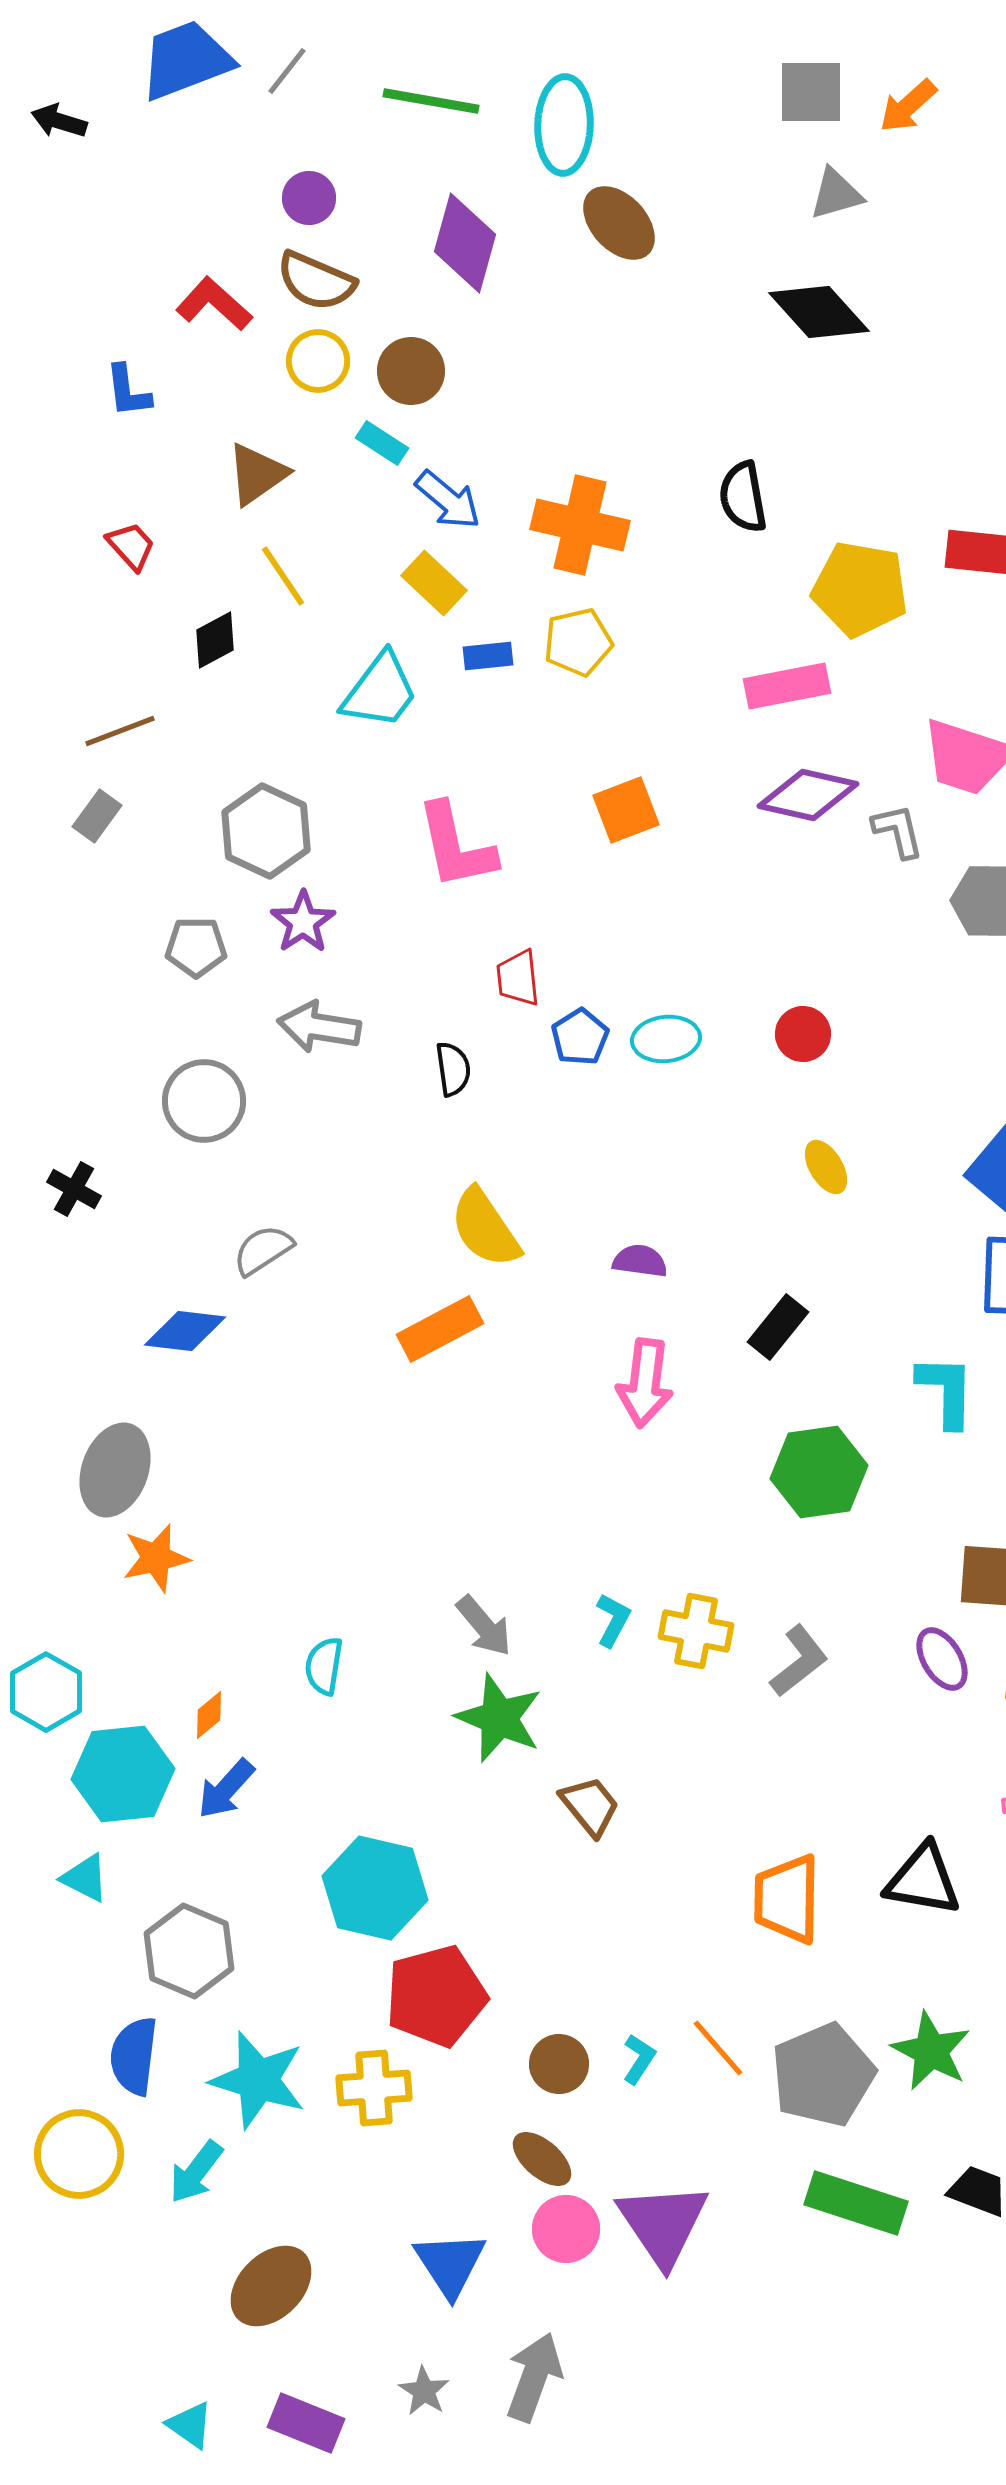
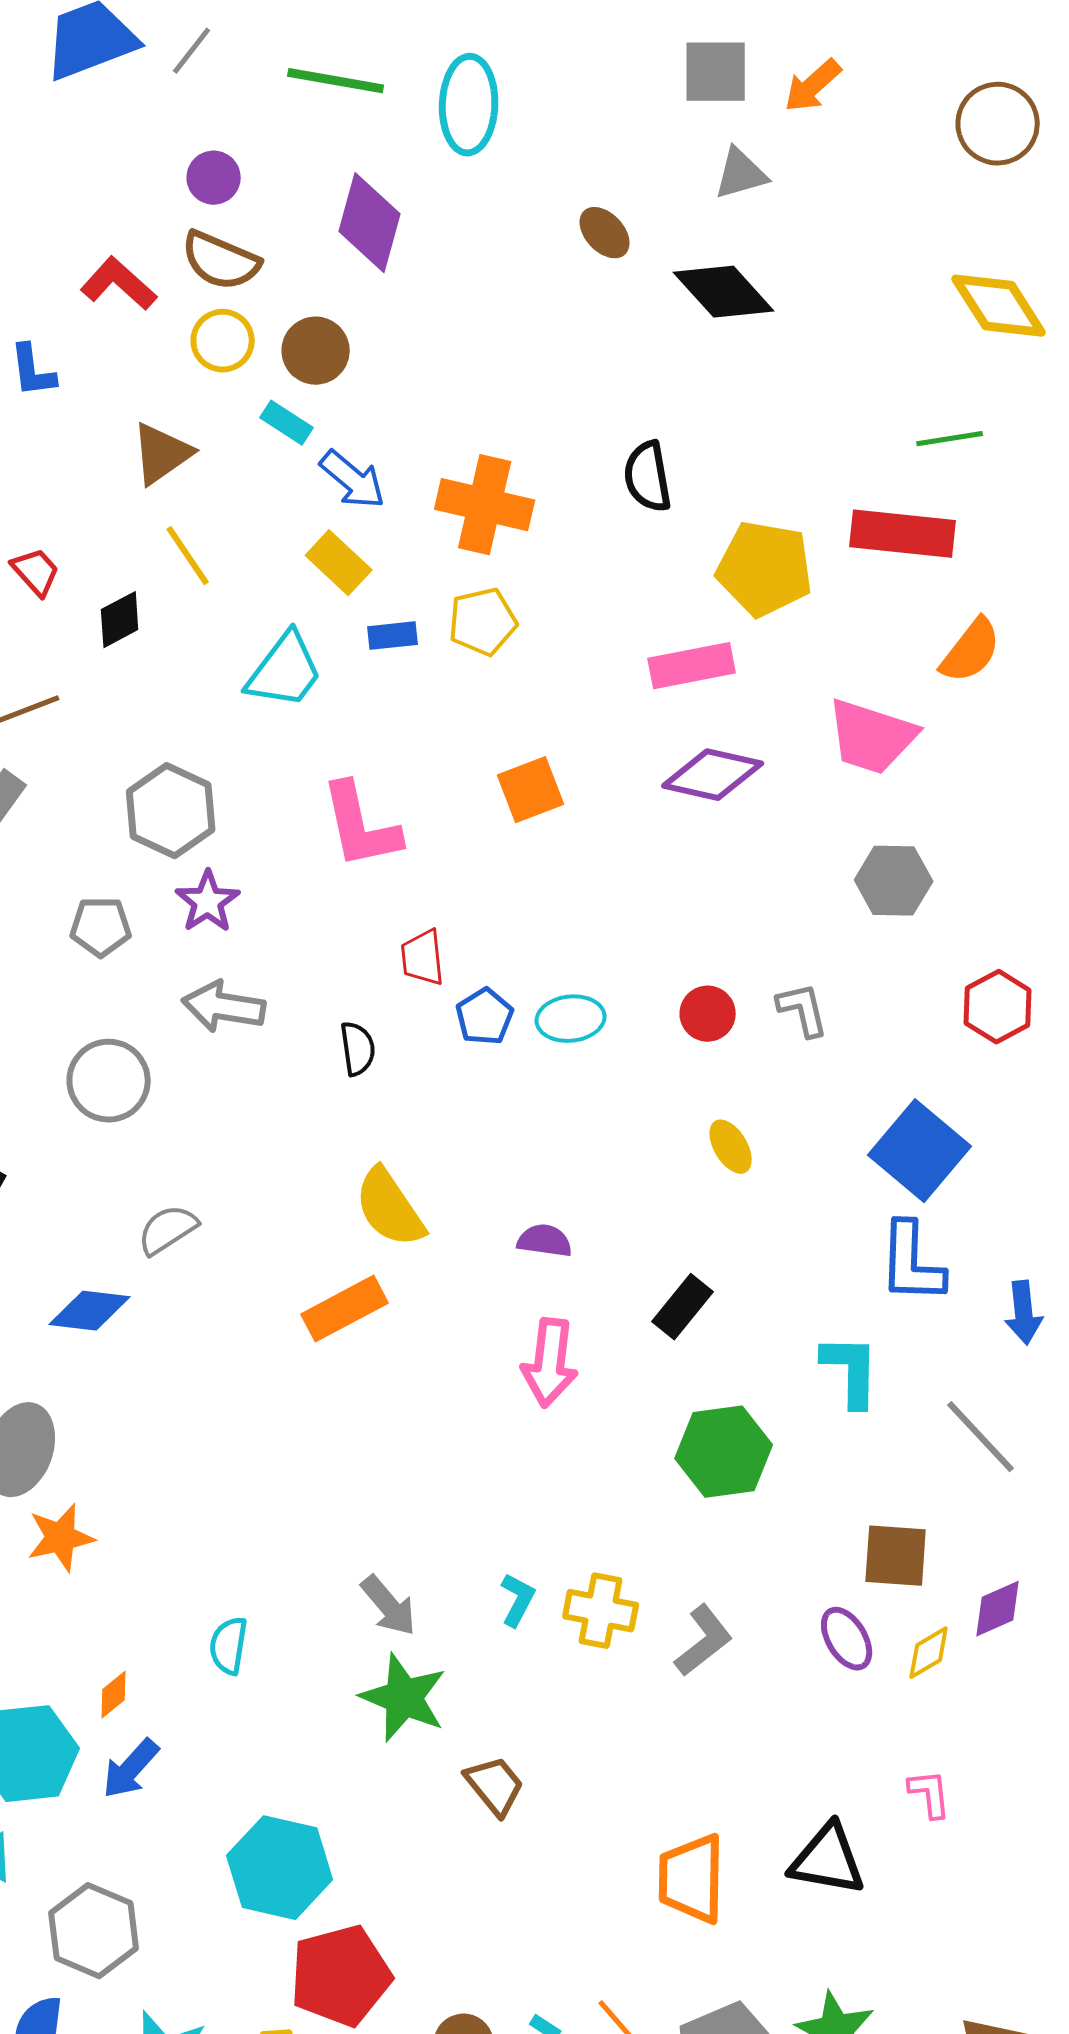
brown ellipse: (619, 223) -> (605, 233), moved, size x0.7
red trapezoid: (131, 546) -> (36, 572), moved
gray L-shape: (898, 831) -> (803, 1010), moved

